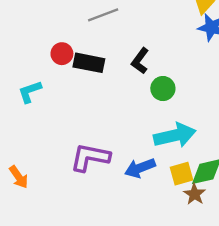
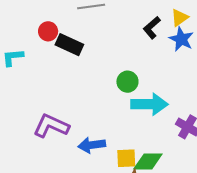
black L-shape: (140, 61) -> (152, 28), moved
cyan arrow: (175, 135) -> (149, 104), moved

